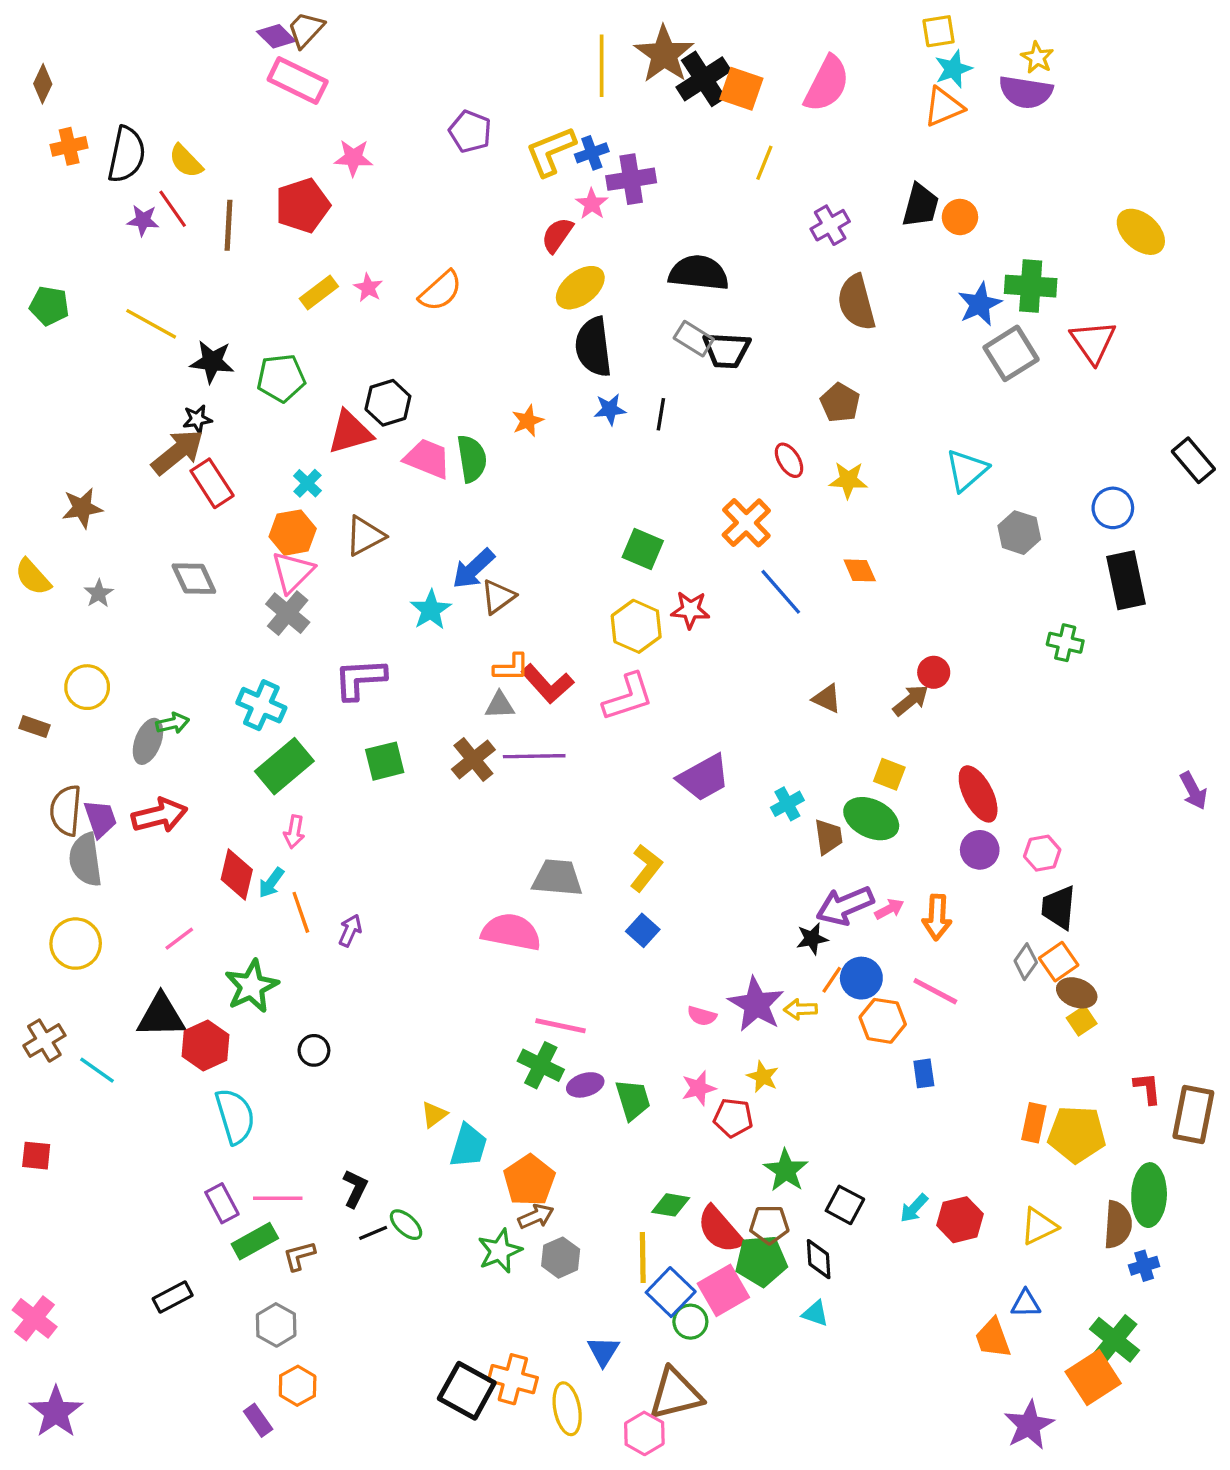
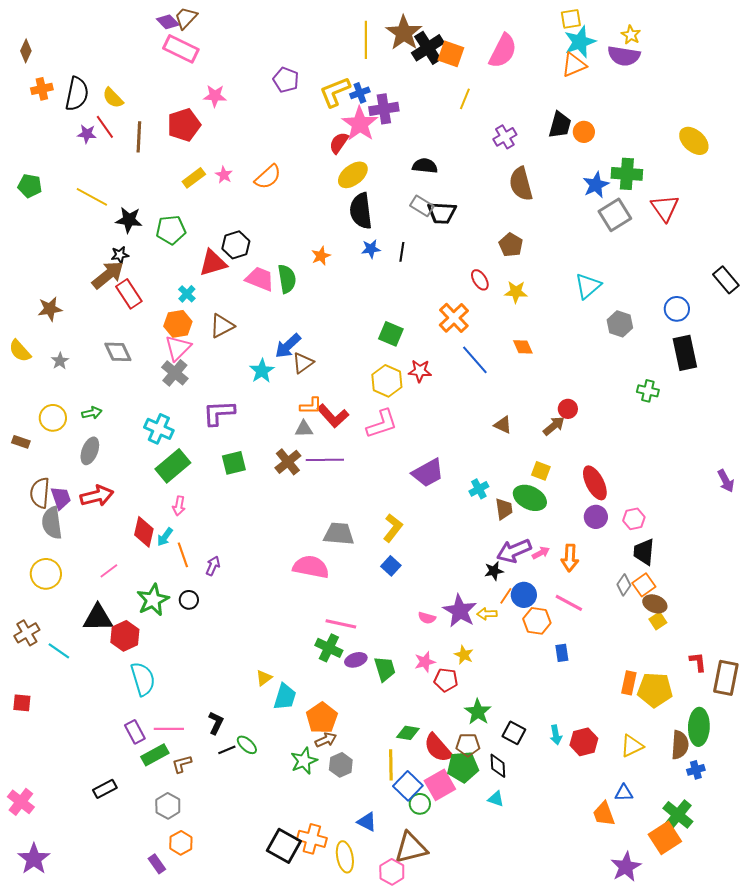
cyan star: (953, 69) -> (580, 42), size x1.4
pink star: (592, 204) -> (360, 124), size x1.8
black semicircle: (699, 273) -> (425, 166), size x0.7
green arrow: (173, 723) -> (92, 413), moved
black circle: (314, 1050) -> (189, 600), moved
cyan arrow: (914, 1208) -> (556, 735), turned -54
blue triangle: (603, 1351) -> (367, 822), turned -35

